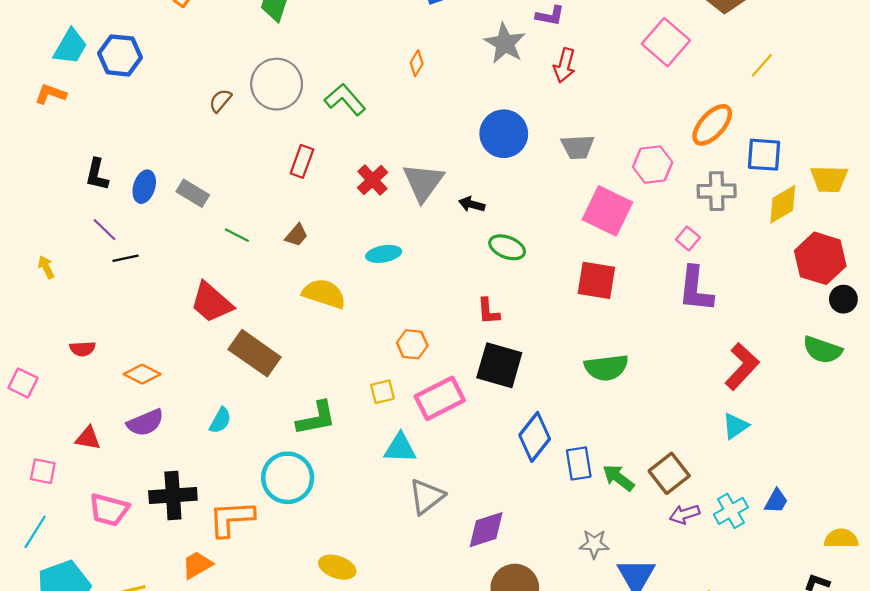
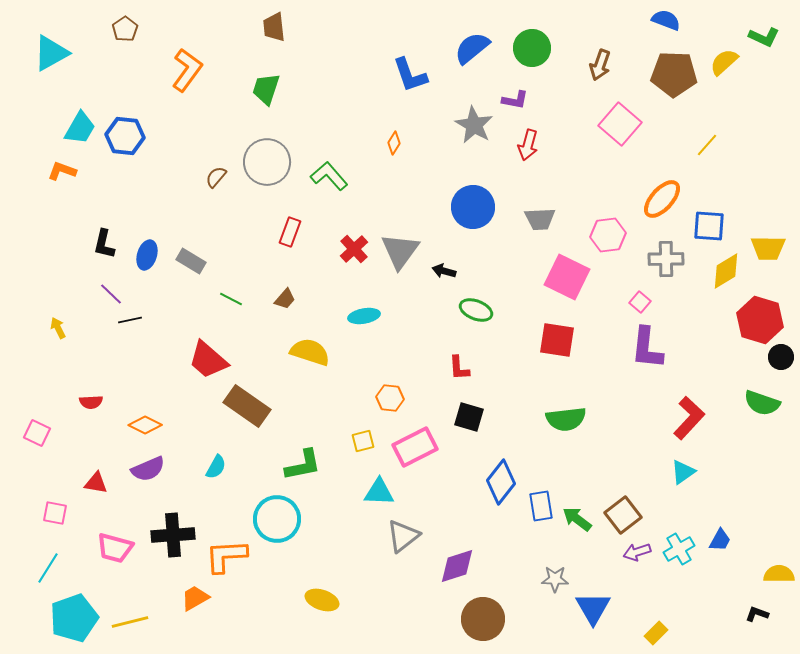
black square: (499, 365) -> (469, 417), size x0.7

